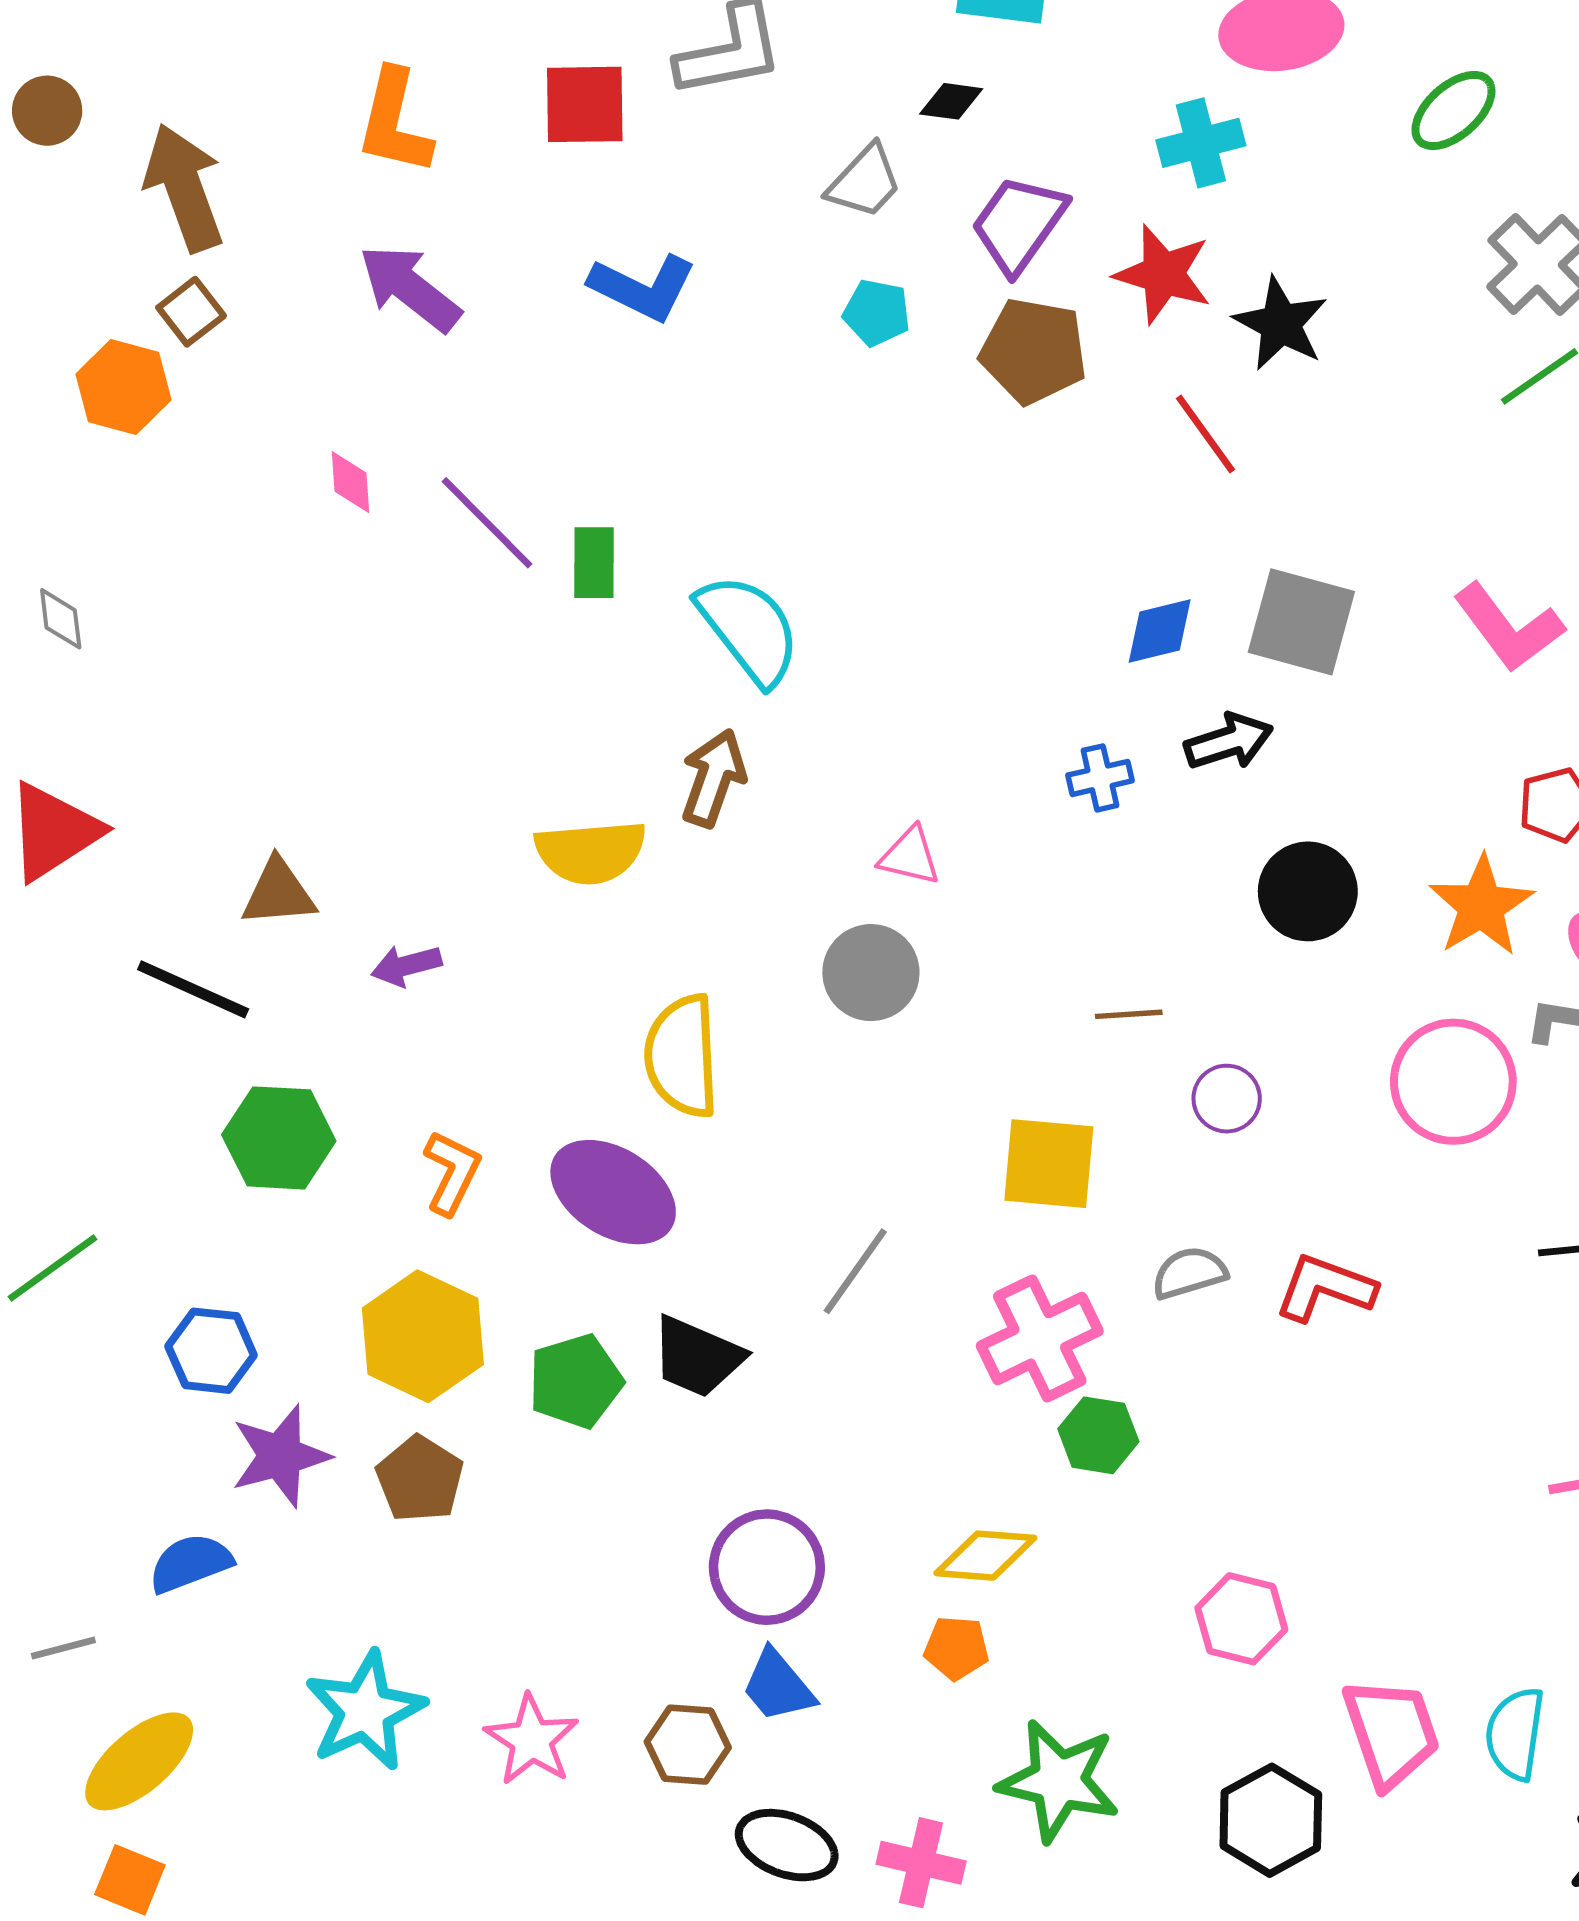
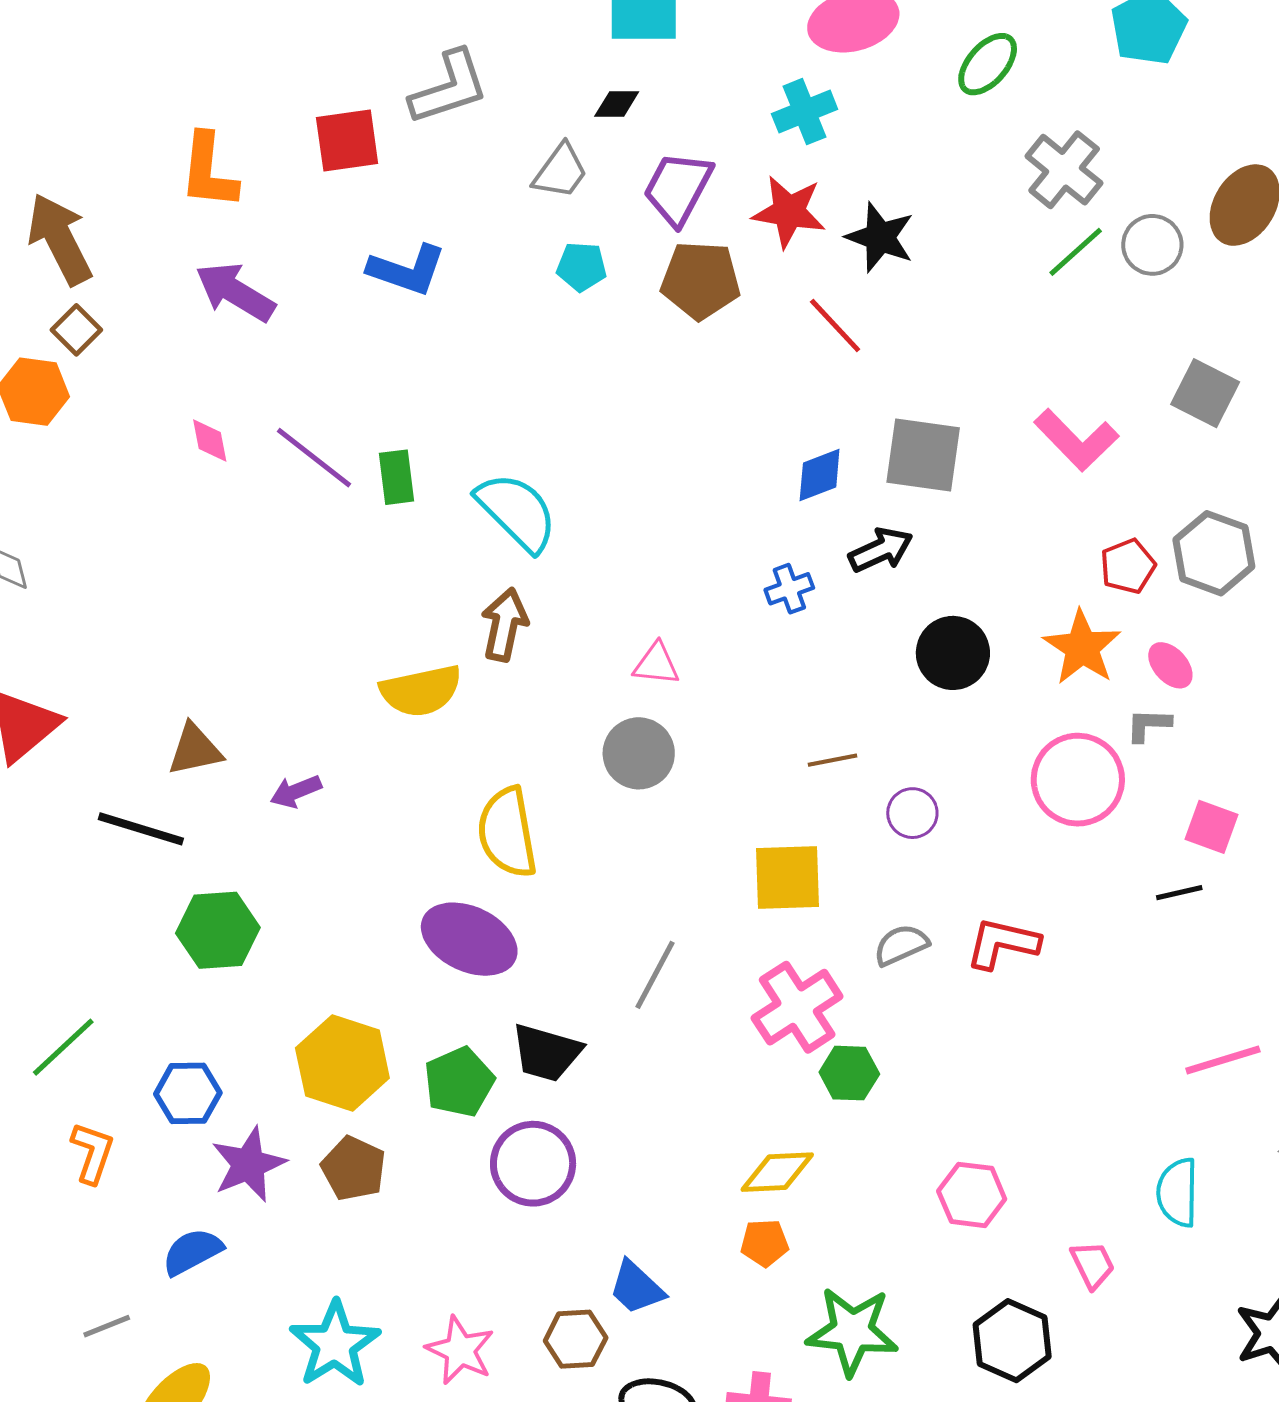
orange L-shape: (452, 1173) -> (92, 1153), moved
purple circle: (767, 1567) -> (533, 1164), moved
pink trapezoid: (1391, 1732) -> (1093, 1265), size x0.6
cyan semicircle: (1515, 1734) -> (1178, 1192), moved

